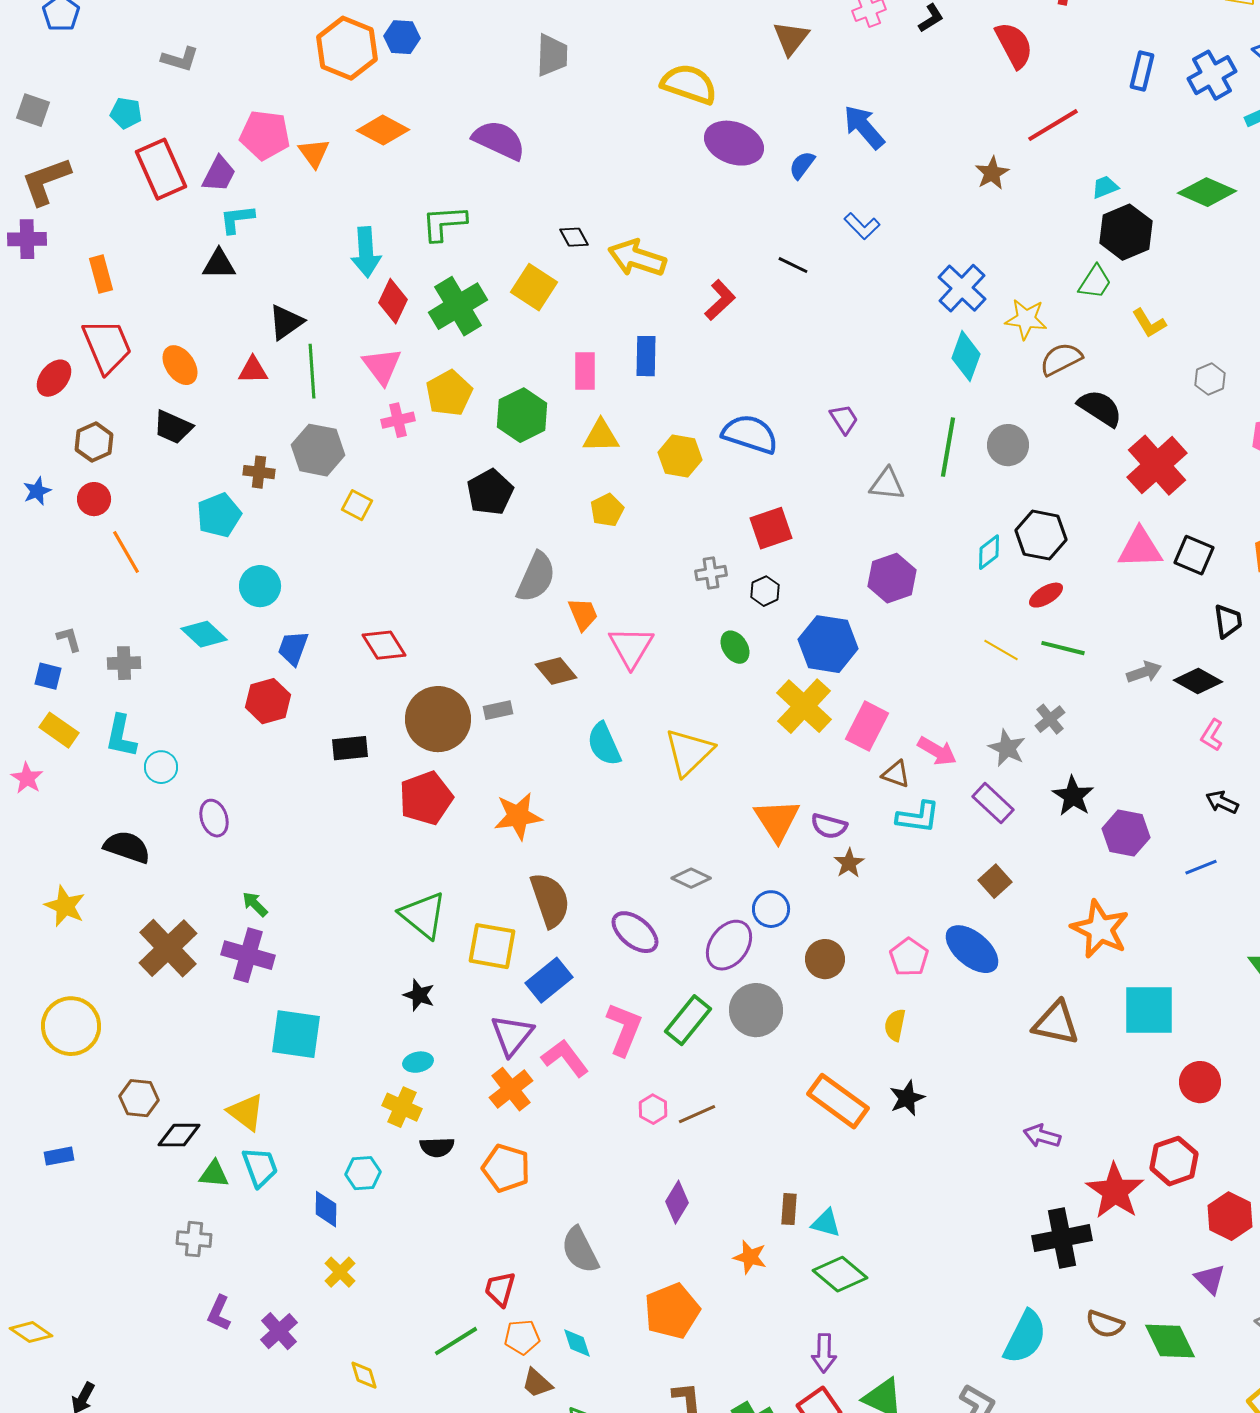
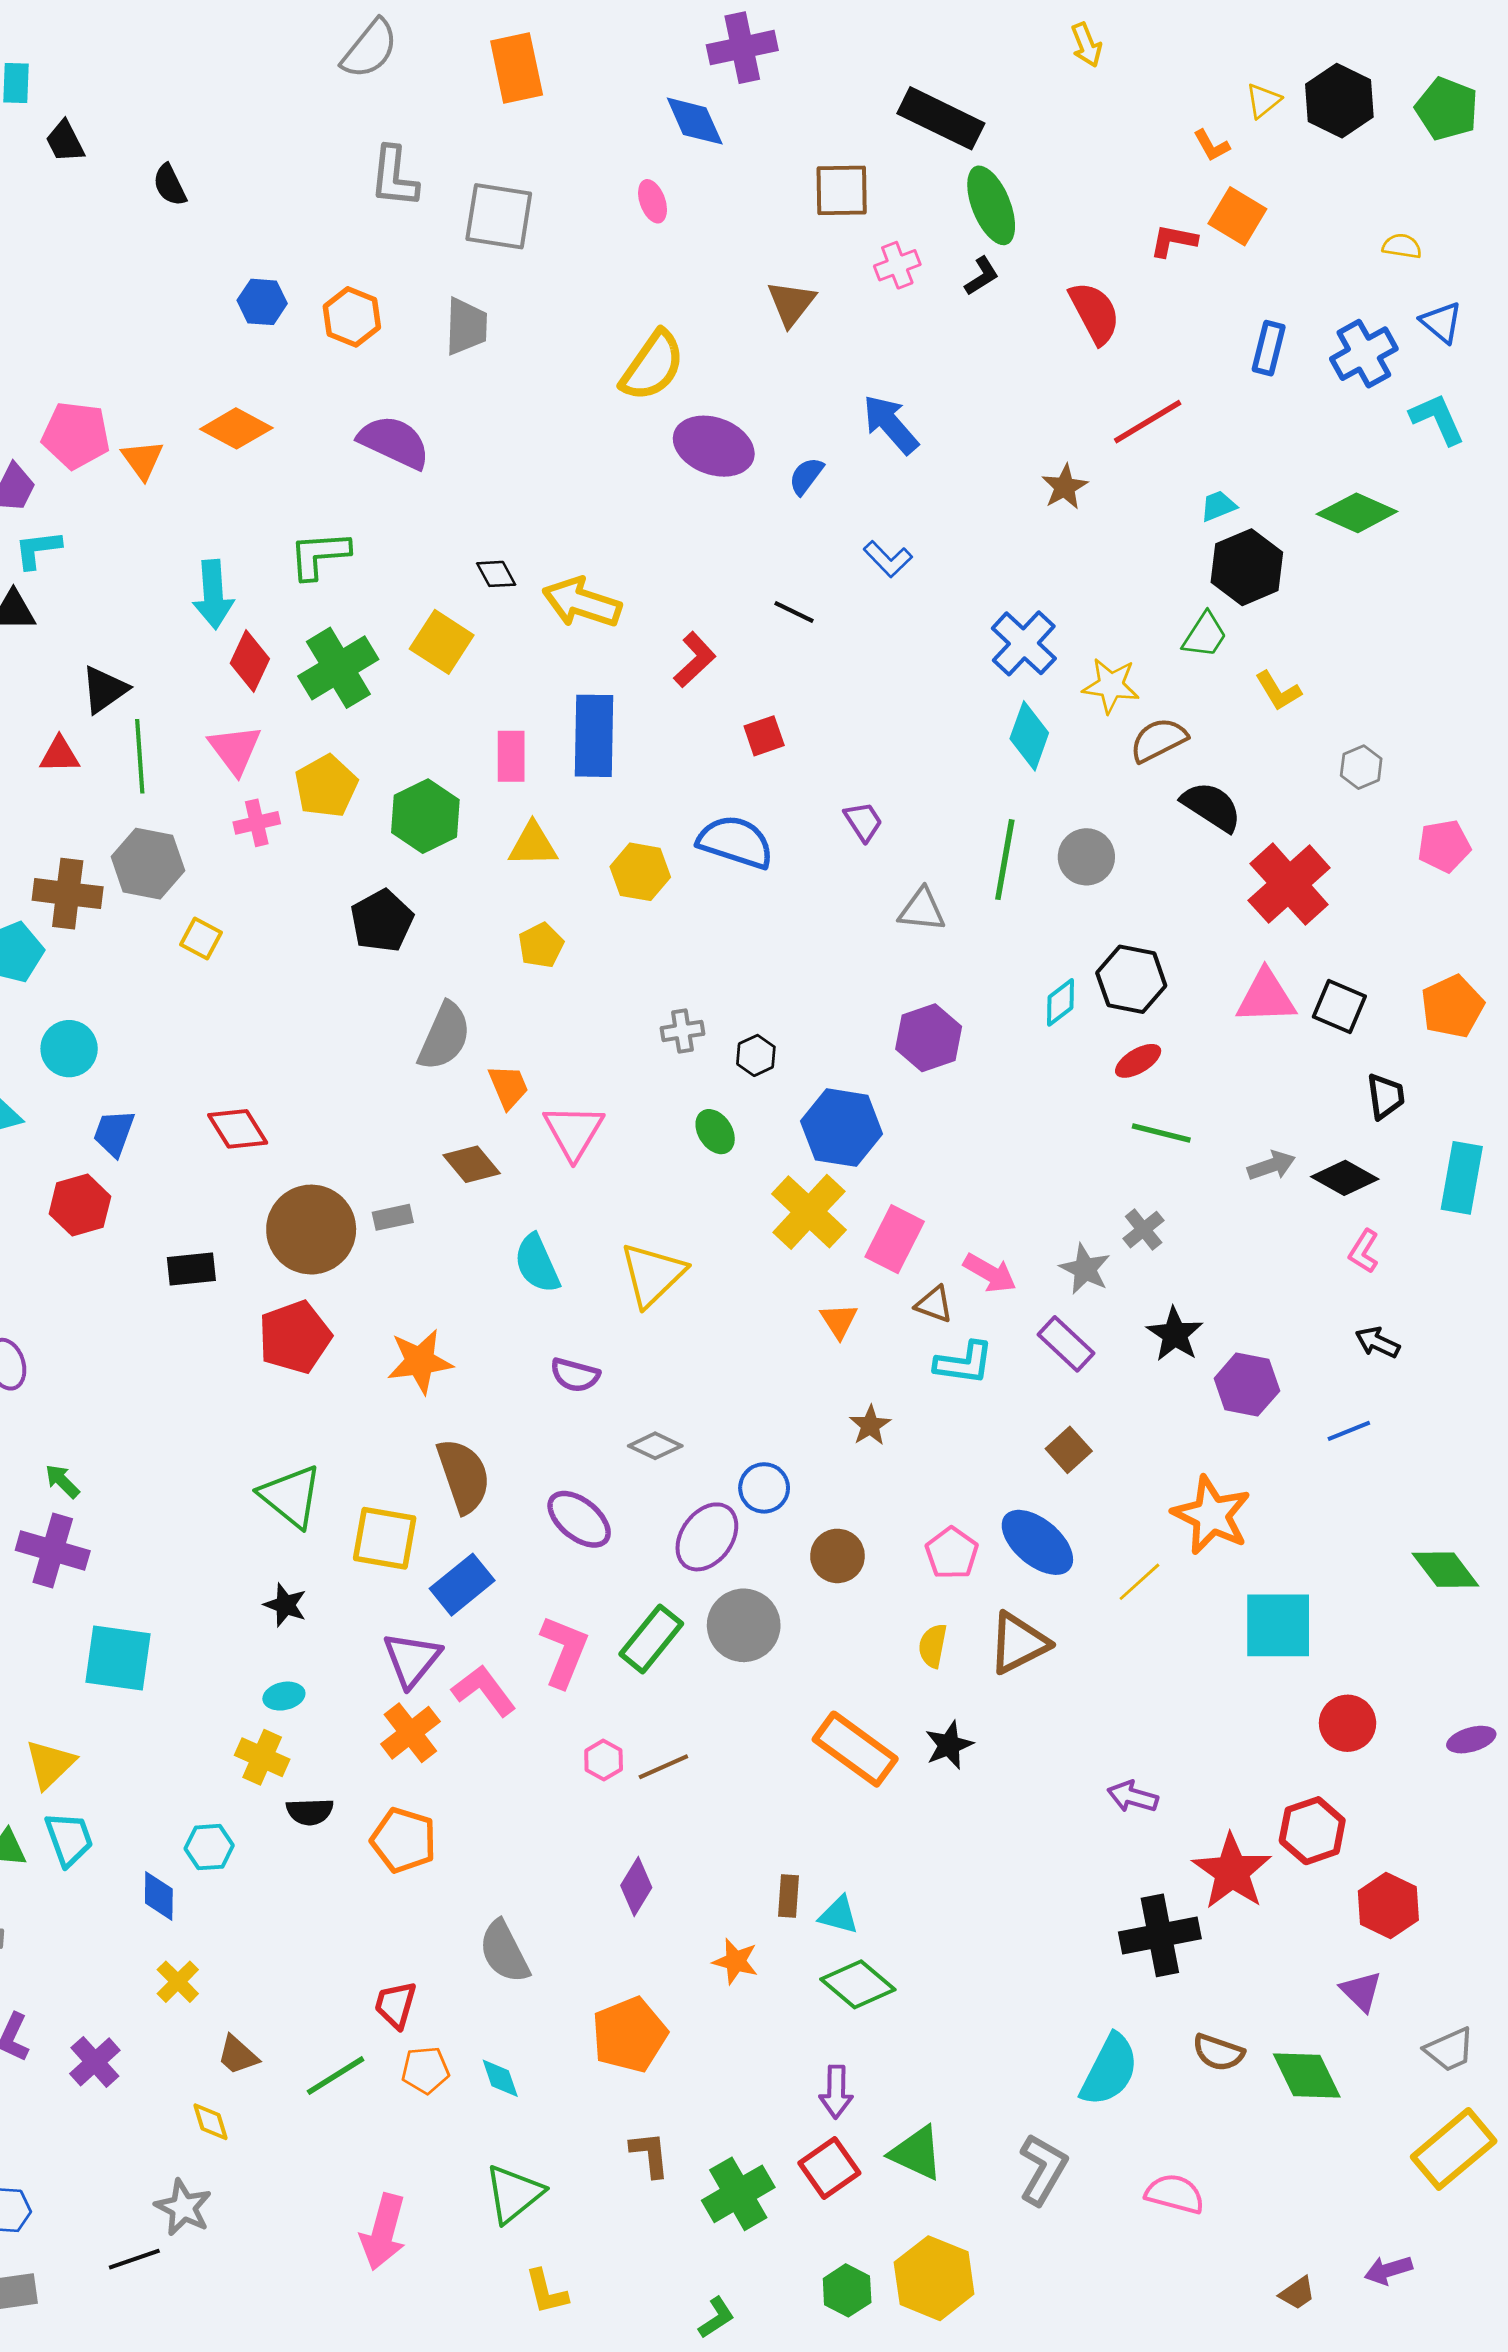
orange hexagon: (347, 48) -> (352, 317), moved, size x0.7
yellow semicircle: (689, 84) -> (653, 366), turned 106
blue rectangle: (646, 356) -> (594, 736), size x1.5
brown cross: (259, 472) -> (68, 894), size x1.6
red square: (771, 528) -> (764, 736), moved, size x0.7
yellow line: (1001, 650) -> (1139, 1582), moved, turned -72
orange triangle: (777, 820) -> (839, 1321), moved, size x0.6
purple semicircle: (829, 826) -> (575, 1375), moved
brown triangle: (1056, 1023) -> (1018, 1643), moved, turned -39
yellow triangle: (246, 1112) -> (50, 1764), turned 39
brown trapezoid: (537, 1383) -> (238, 2055), moved

